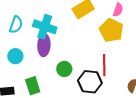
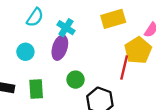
cyan cross: (45, 27) -> (66, 28), size x0.7
red line: (104, 65) -> (124, 67), moved

